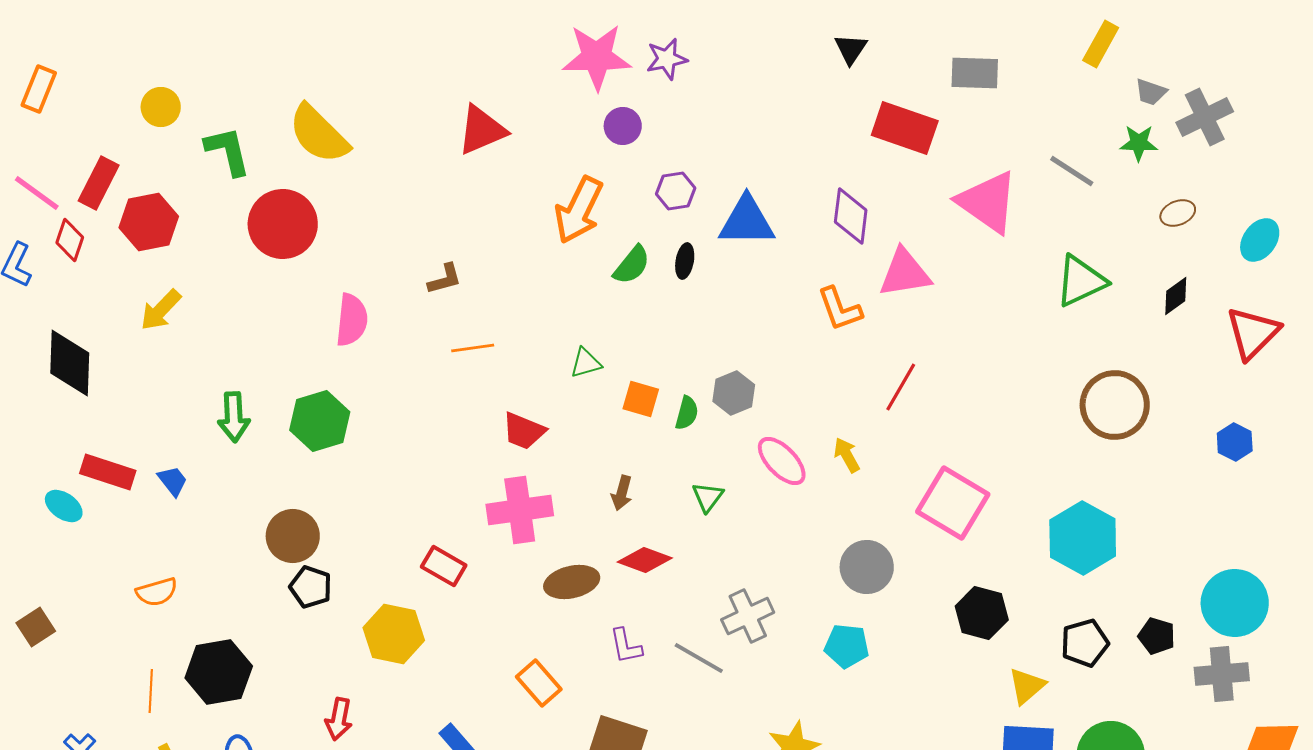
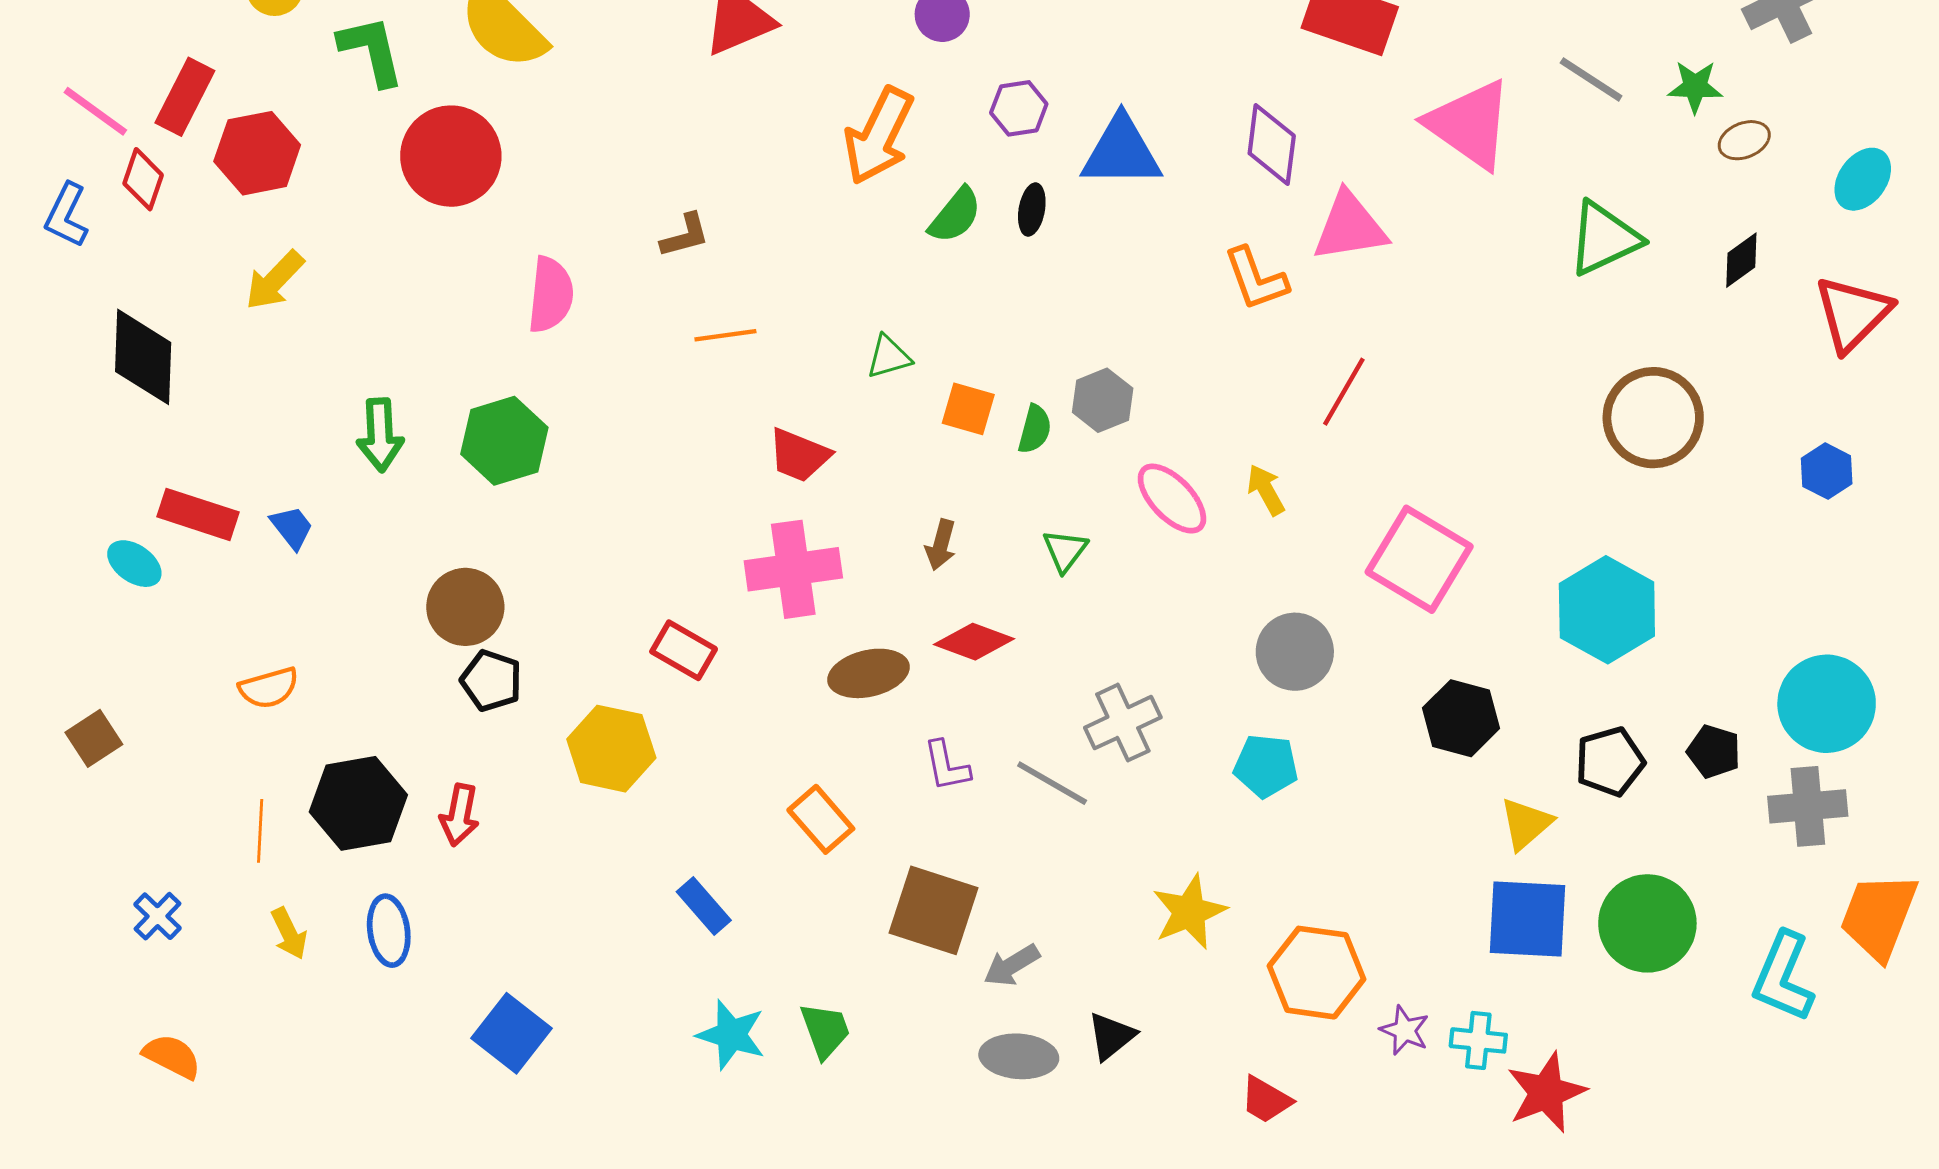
green star: (1139, 143) -> (1695, 87), moved
red arrow: (339, 719) -> (460, 815), moved

